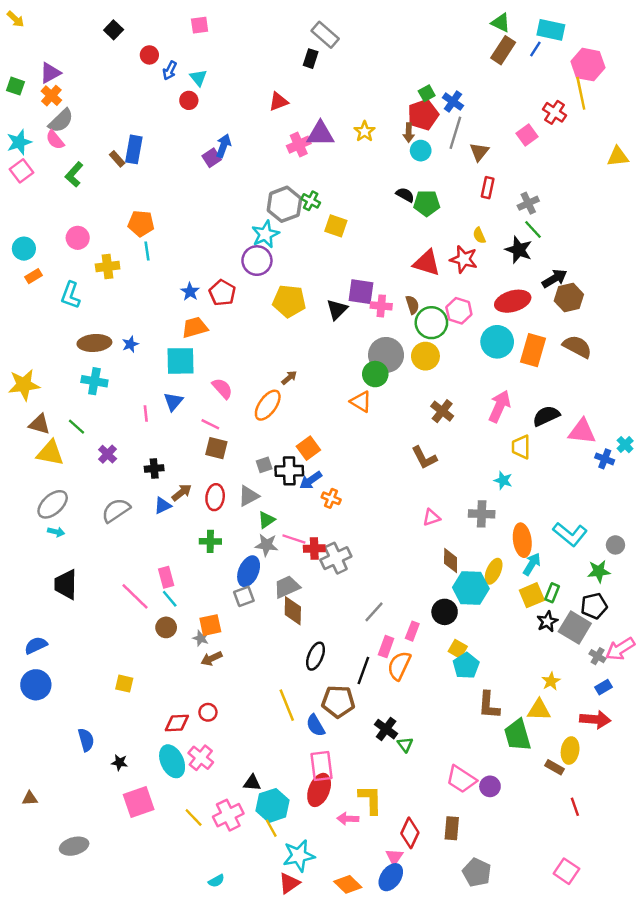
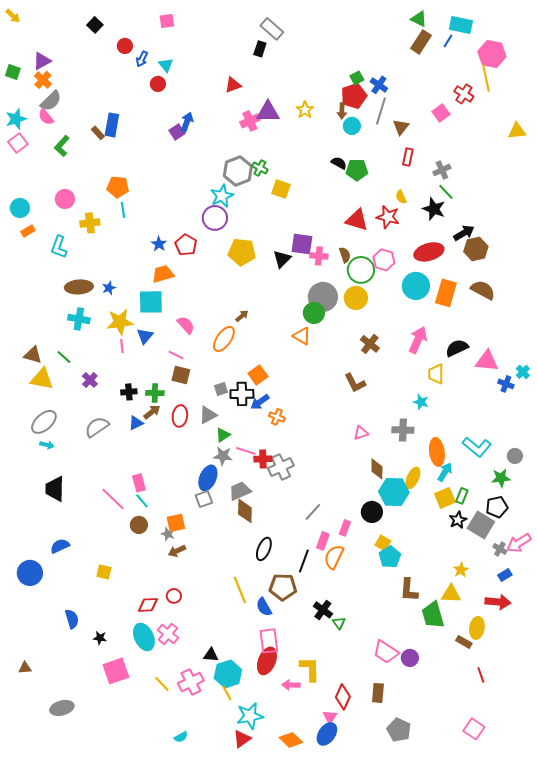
yellow star: (24, 385) -> (120, 322), moved
green cross: (210, 541) -> (155, 393), moved
blue semicircle: (36, 645) -> (60, 546), moved

